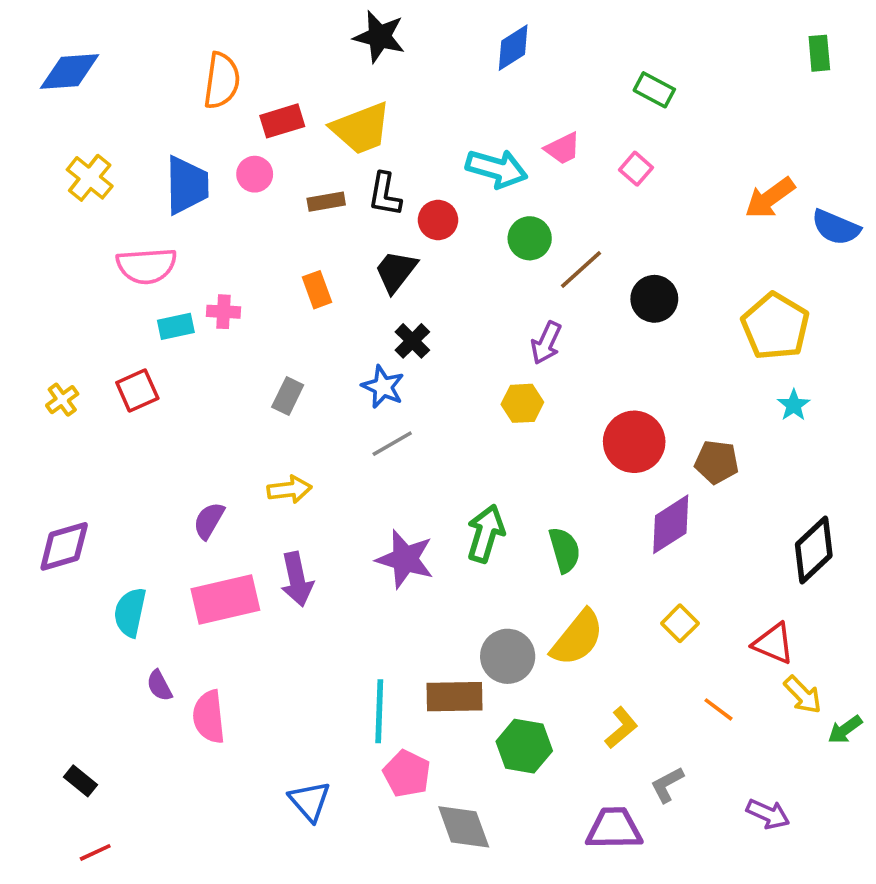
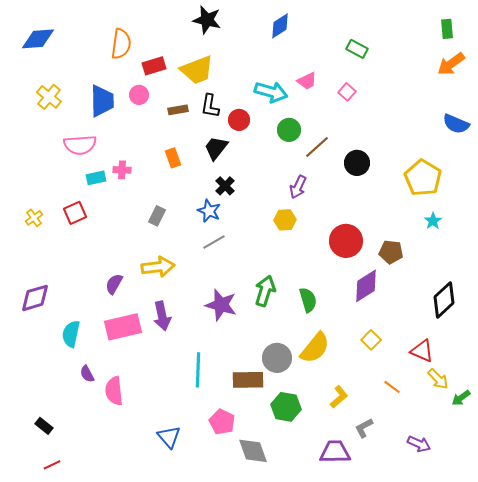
orange arrow: (770, 198) -> (451, 64), moved
yellow arrow: (290, 489) -> (158, 267), size x1.4
cyan line: (379, 711) -> (198, 370), moved

